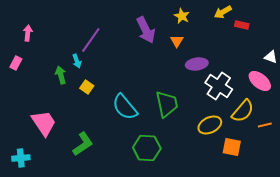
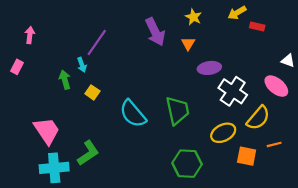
orange line: (265, 125) -> (274, 144), moved
green hexagon: (147, 148) -> (187, 164), moved
cyan cross: (21, 158) -> (54, 168), moved, size x1.5

